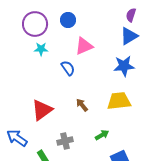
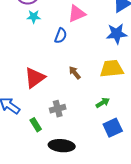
blue semicircle: (68, 68) -> (61, 36), turned 56
green arrow: (102, 135) -> (103, 103), moved

